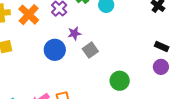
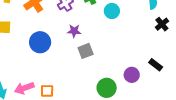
blue circle: (55, 50) -> (40, 42), moved
purple circle: (161, 67) -> (132, 75), moved

